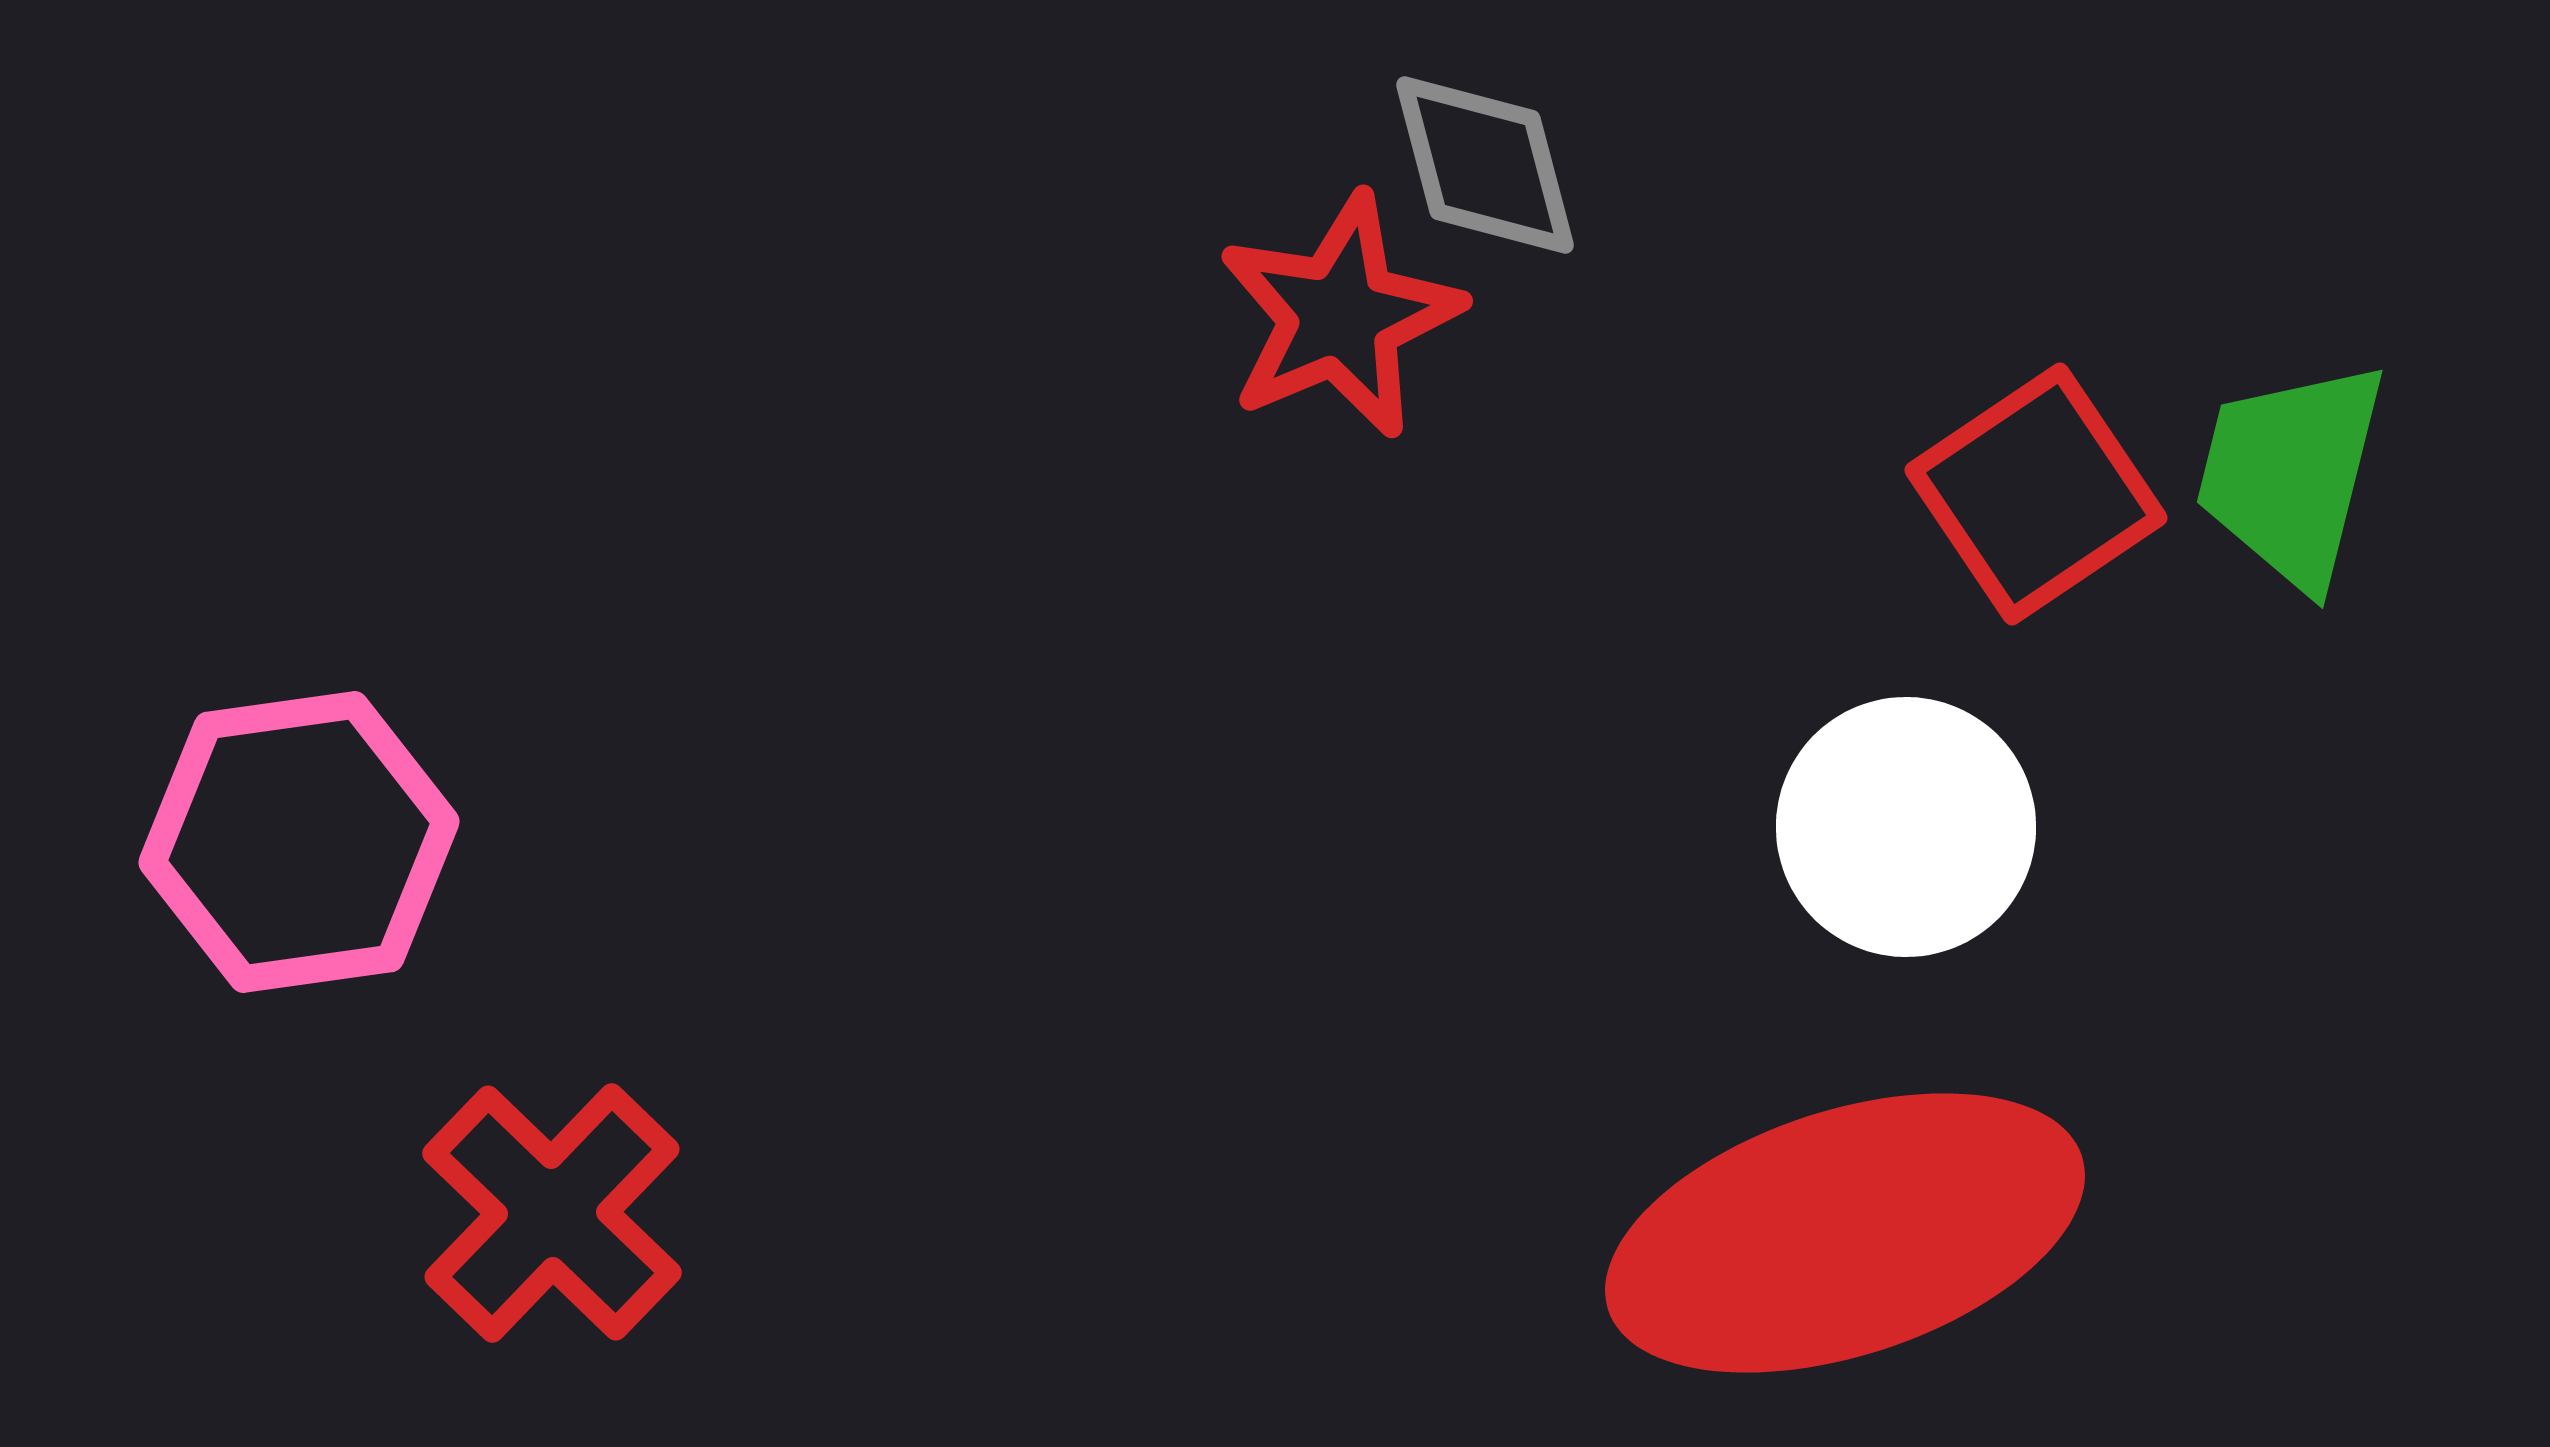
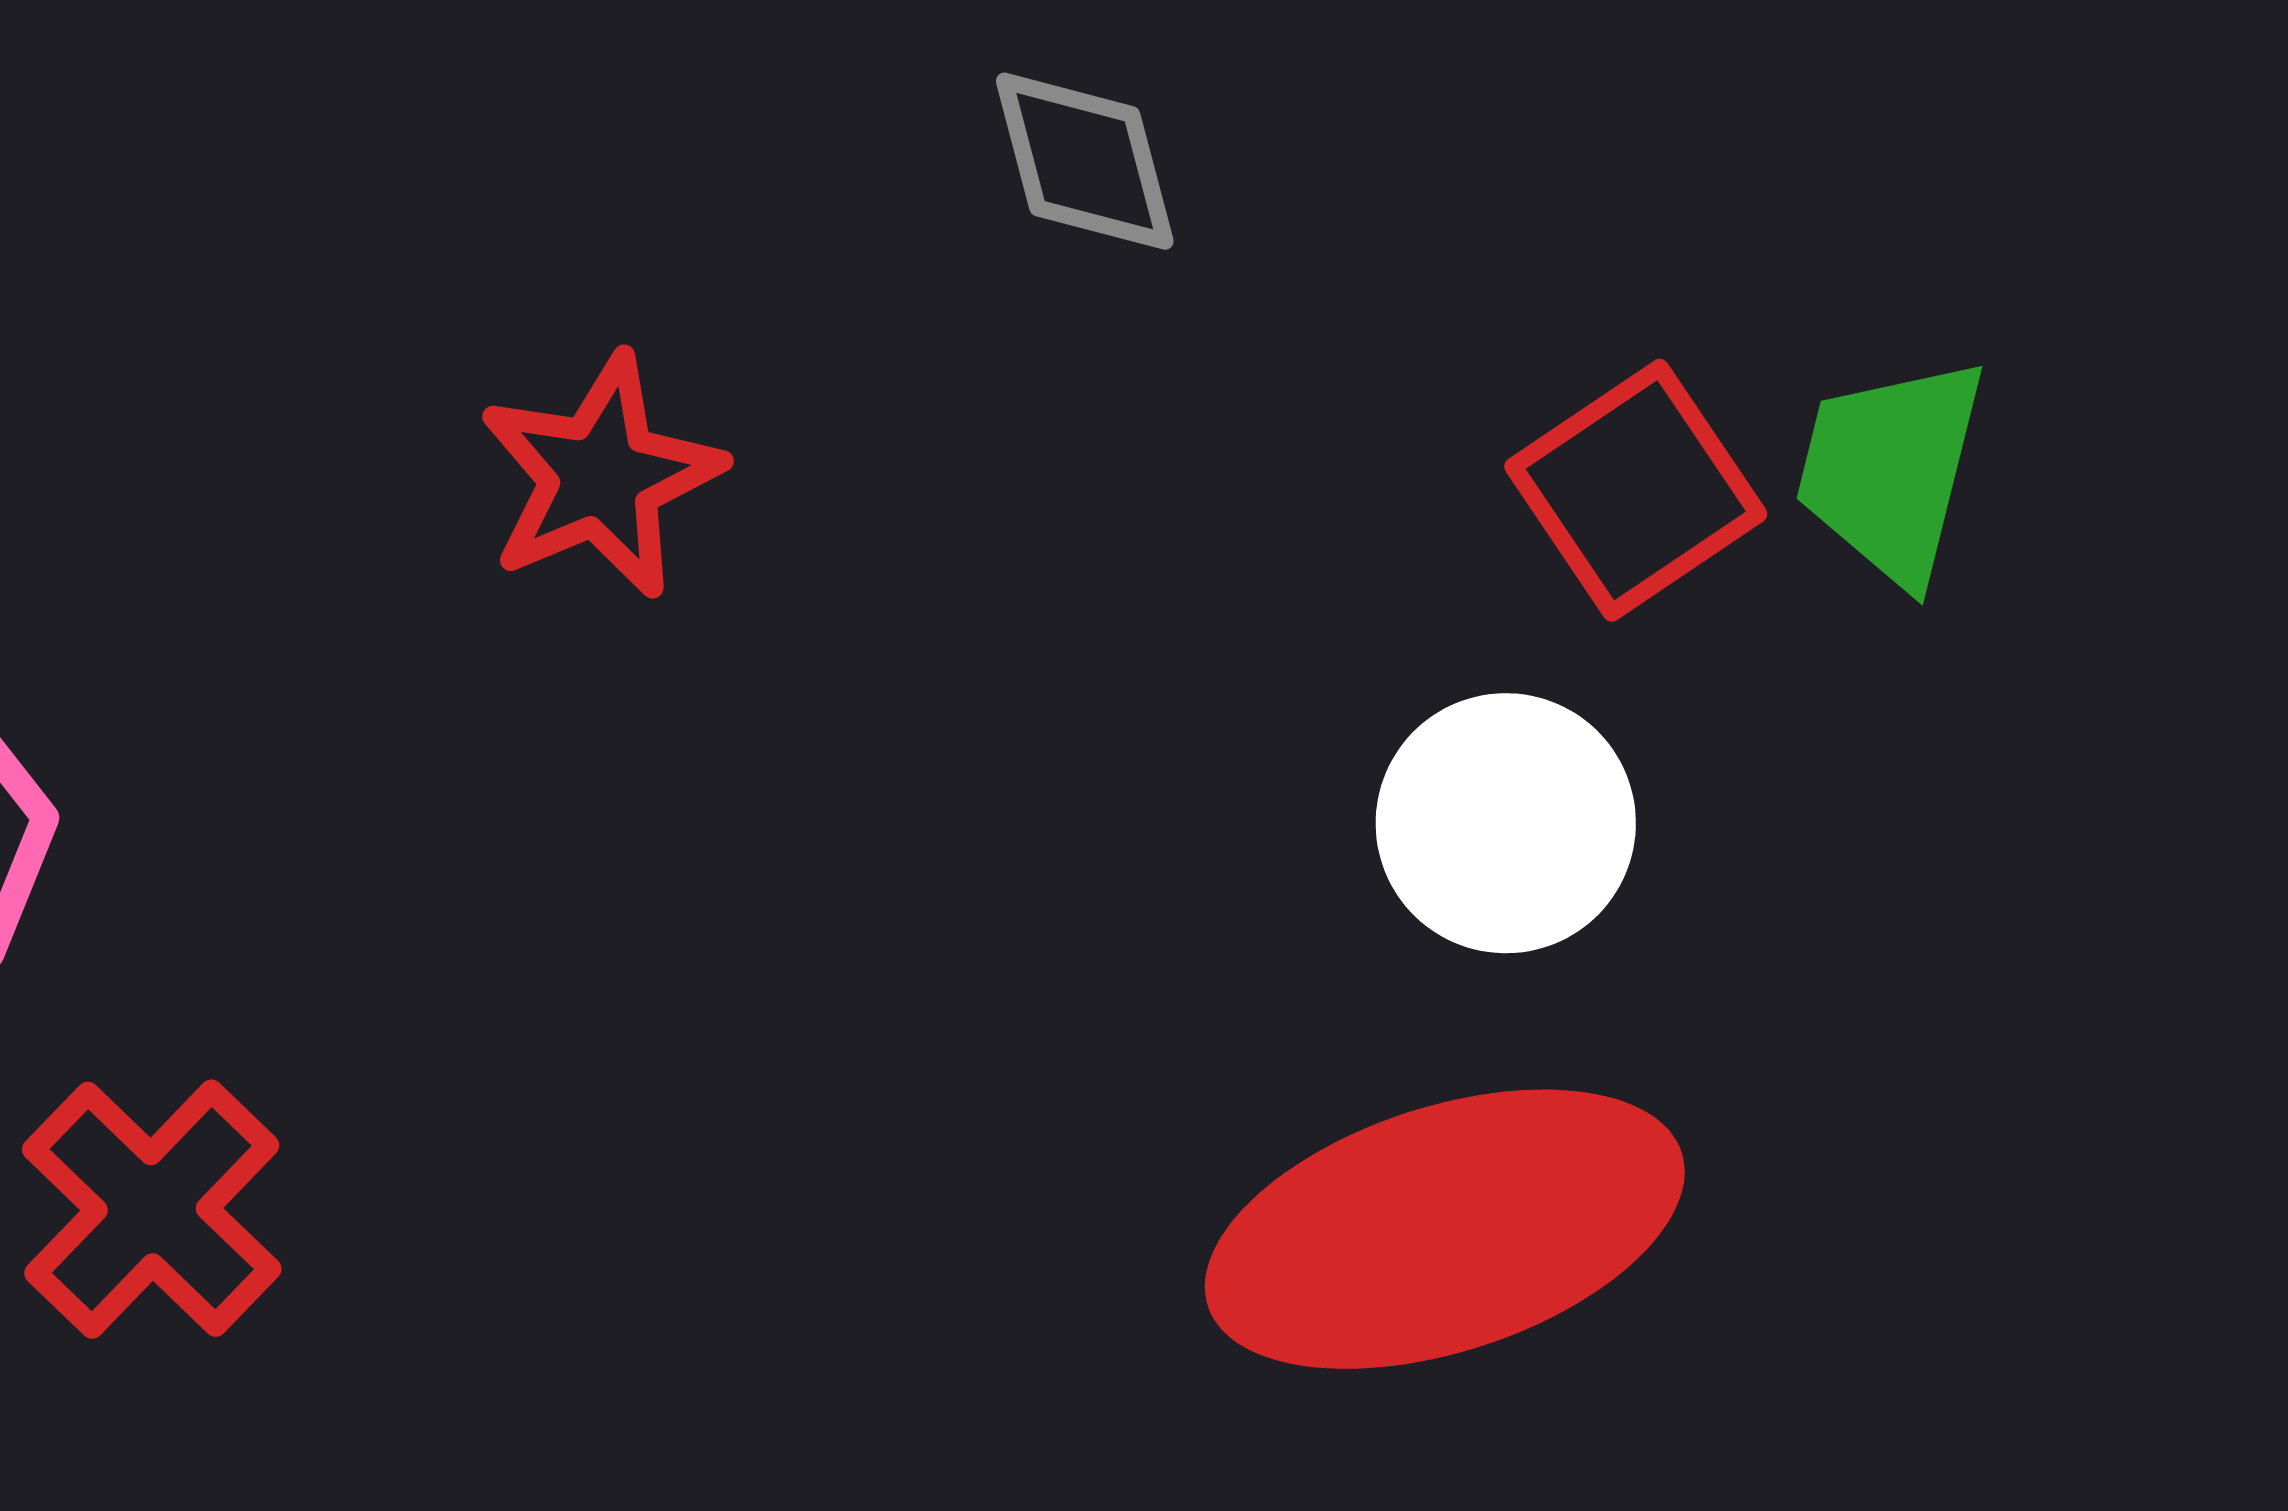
red star: (1340, 316) -> (601, 476), moved

